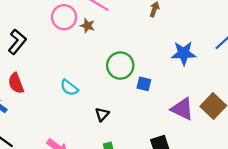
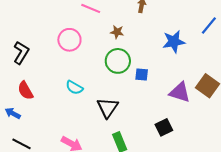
pink circle: (64, 17) -> (69, 40), moved
brown star: (87, 26) -> (117, 32), moved
black triangle: (102, 114) -> (108, 108), size x1.6

